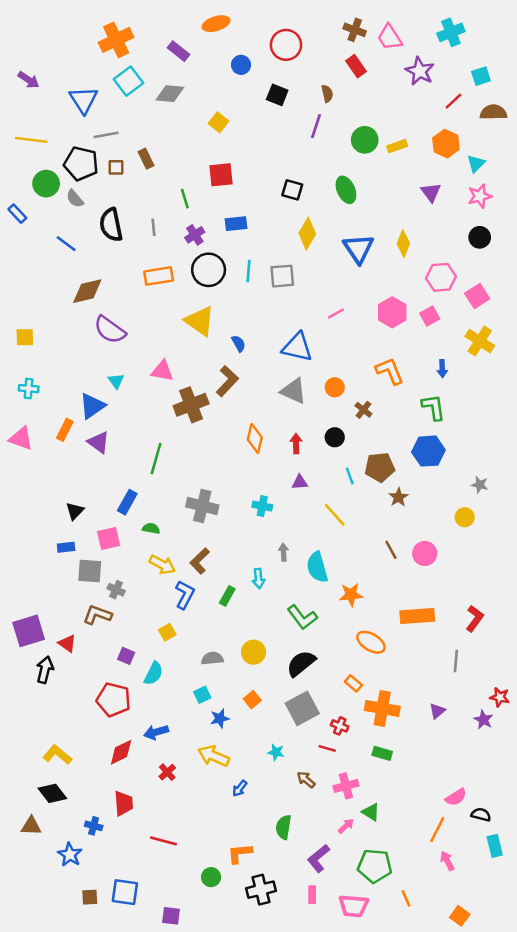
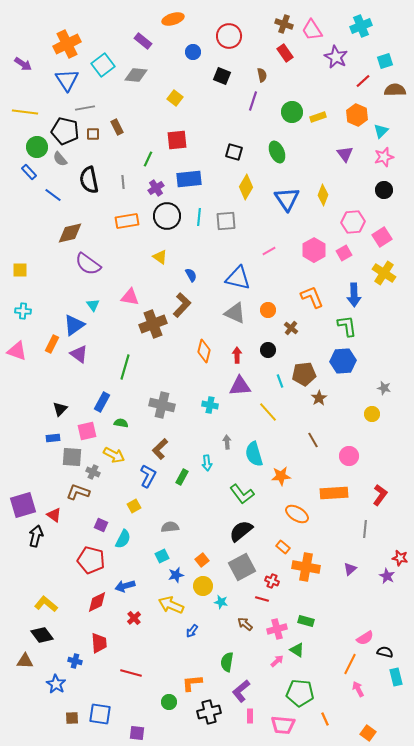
orange cross: (116, 40) -> (67, 44), moved
green line: (185, 199) -> (148, 159), turned 42
blue rectangle: (17, 214) -> (29, 172), moved
blue rectangle: (236, 224) -> (189, 179), size x1.4
yellow triangle: (200, 321) -> (160, 257), size x0.6
blue arrow: (442, 369) -> (354, 295), size x1.6
purple triangle: (300, 482) -> (240, 386), size x1.6
pink circle: (425, 553) -> (349, 456), moved
yellow arrow: (162, 565) -> (114, 455), moved
yellow circle: (254, 652) -> (203, 586), moved
green rectangle: (382, 753) -> (306, 621), moved
purple L-shape: (318, 858) -> (241, 691), moved

